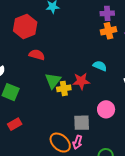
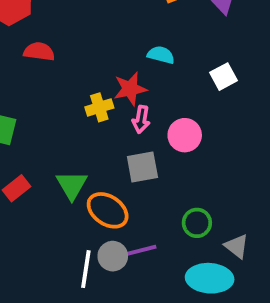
green triangle: (53, 81) -> (72, 185), moved
pink arrow: (77, 142) -> (141, 119), moved

